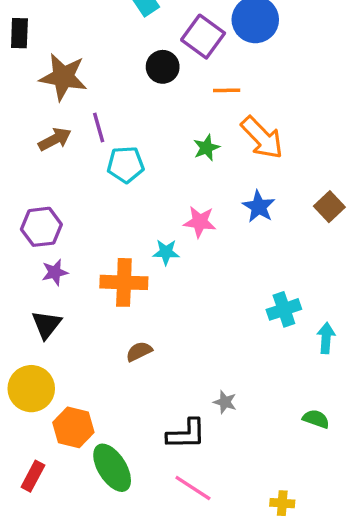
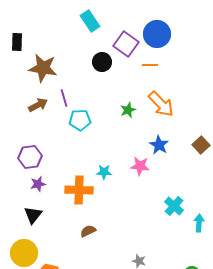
orange line: (227, 90) -> (150, 65), moved
pink star: (200, 222) -> (140, 166), moved
cyan cross: (284, 309) -> (174, 206), turned -30

